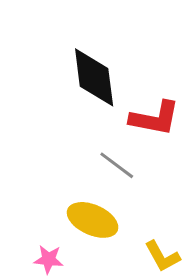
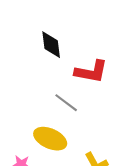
black diamond: (94, 77) -> (51, 45), size x0.7

